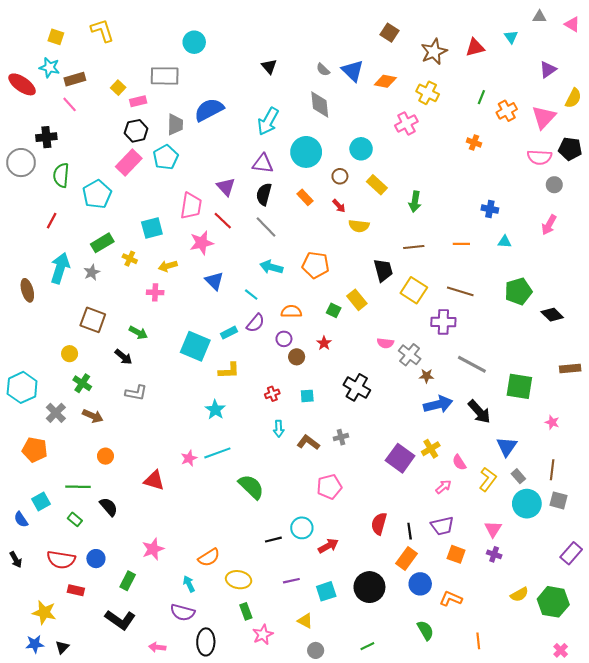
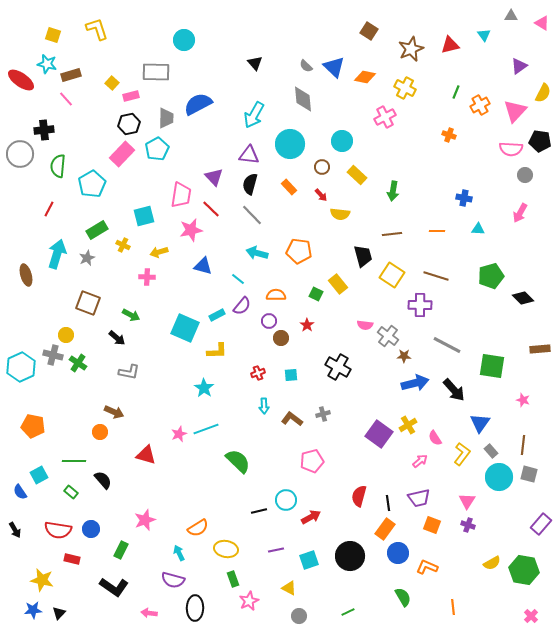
blue triangle: (214, 281) -> (203, 266), turned -30
gray cross: (56, 413) -> (53, 355), moved, turned -30
brown arrow: (93, 416) -> (114, 412), moved

